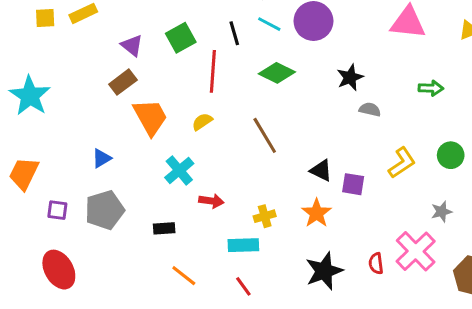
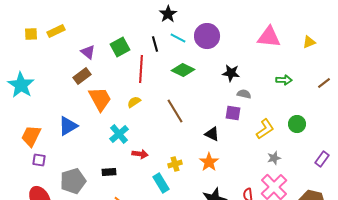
black star: (350, 77) -> (231, 73), turned 30
blue triangle: (102, 158) -> (68, 126), size x1.5
orange trapezoid: (24, 173) -> (31, 136), moved
purple square: (353, 184) -> (233, 113), moved
gray pentagon: (105, 210) -> (73, 181), moved
gray star: (442, 212) -> (274, 158), moved
cyan rectangle: (243, 245) -> (161, 183), turned 60

